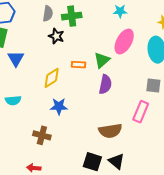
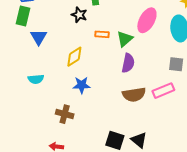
orange rectangle: (79, 65) -> (102, 34), moved
pink rectangle: (141, 112) -> (163, 91), turned 45
brown semicircle: (110, 131) -> (134, 95), moved

